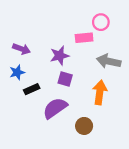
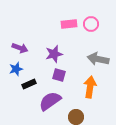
pink rectangle: (84, 38) -> (69, 24), moved

